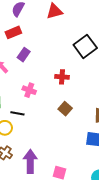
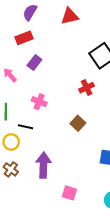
red cross: (62, 77) -> (87, 88), moved, turned -32
purple arrow: (30, 161) -> (43, 165), moved

